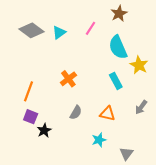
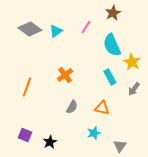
gray arrow: (141, 107) -> (134, 89), moved
purple square: (31, 117) -> (25, 135), moved
black star: (44, 130) -> (50, 142), moved

